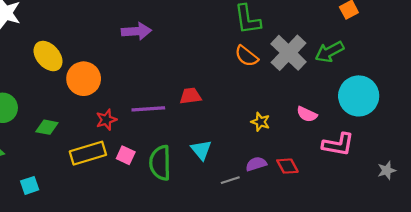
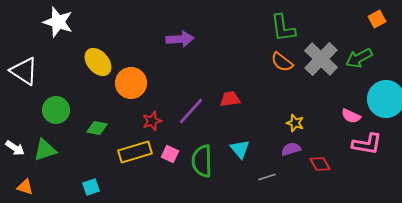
purple line: (148, 109) -> (191, 111), turned -44
pink semicircle: (307, 114) -> (351, 116), moved
purple semicircle: (256, 164) -> (291, 149), moved
cyan square: (30, 185) -> (91, 187), moved

